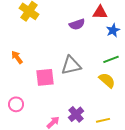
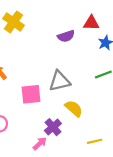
yellow semicircle: (107, 80) -> (74, 108), moved
purple cross: (76, 114) -> (53, 127), moved

